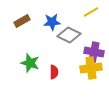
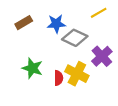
purple cross: (94, 52) -> (102, 56), turned 36
yellow cross: (91, 68) -> (77, 74), moved, turned 35

